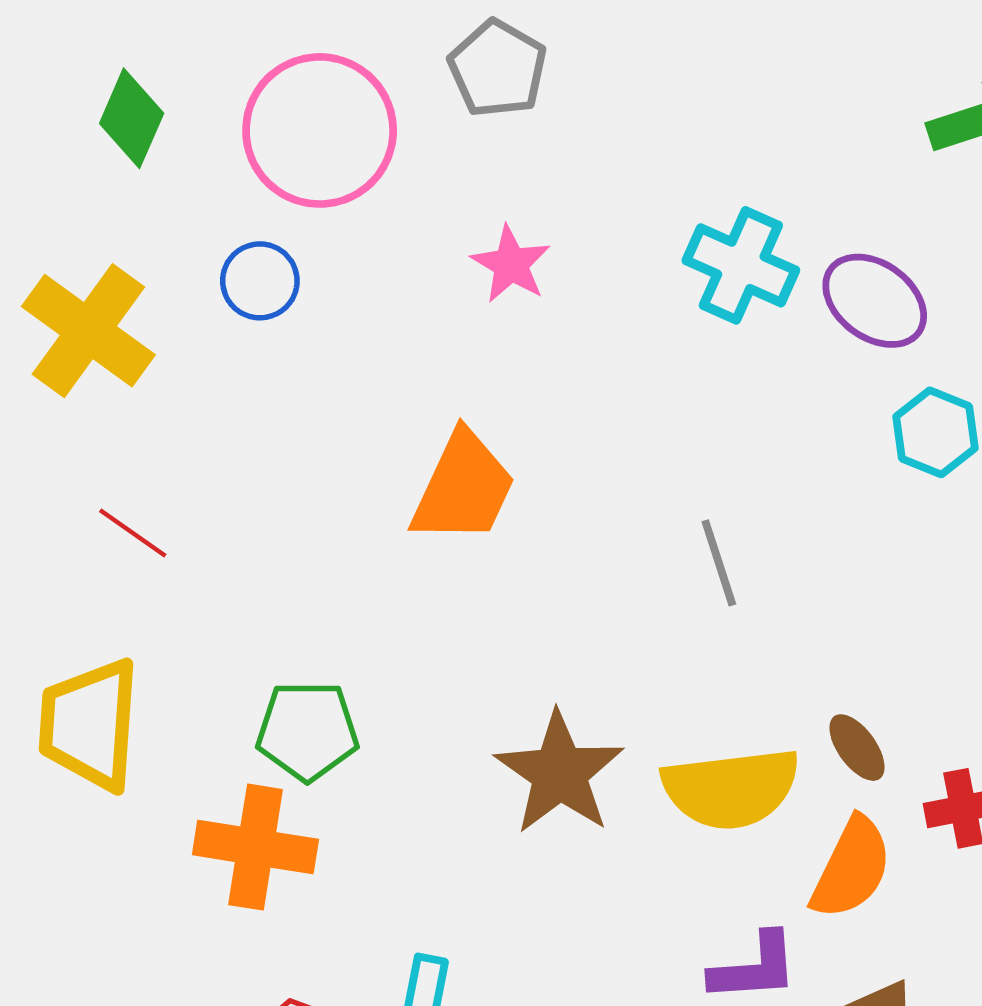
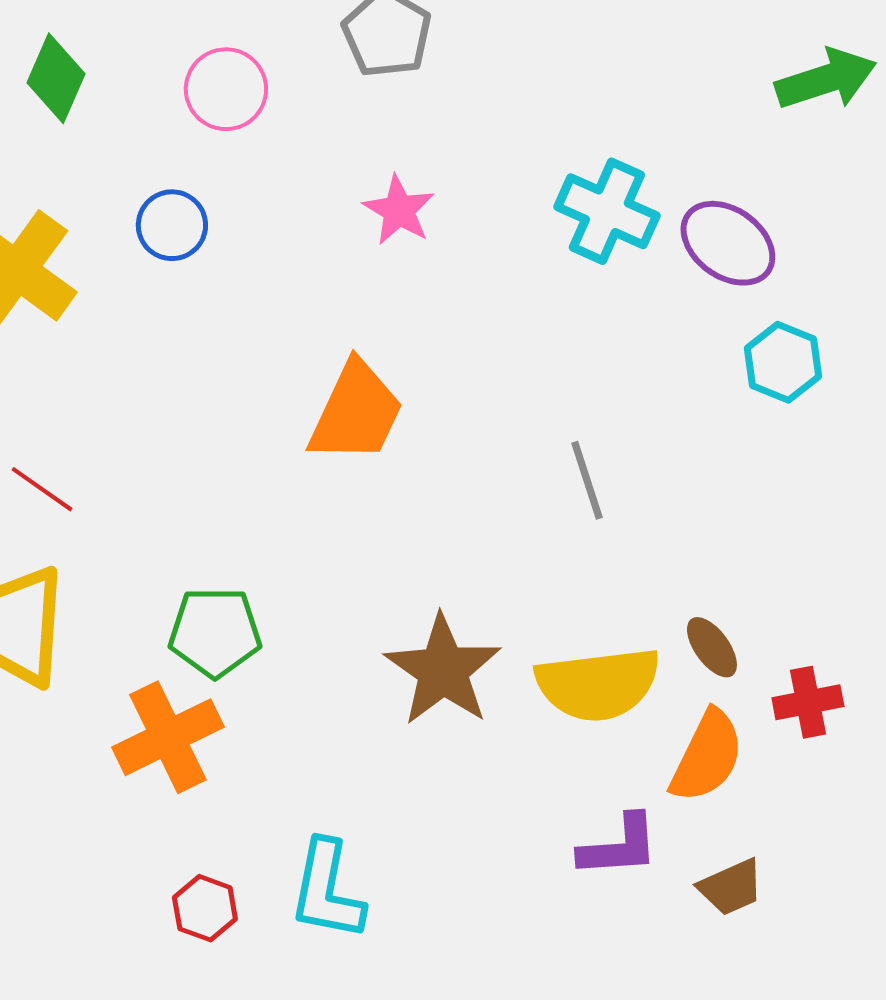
pink circle: (320, 130) -> (226, 89), size x0.6
red line: (133, 533) -> (42, 489), moved
orange cross: (255, 847) -> (168, 737), turned -35

